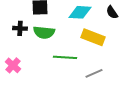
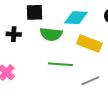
green semicircle: (44, 32) -> (51, 34), moved

